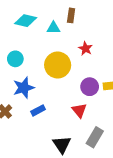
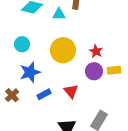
red star: (85, 49) -> (96, 51), moved
red triangle: (79, 110) -> (71, 91), moved

